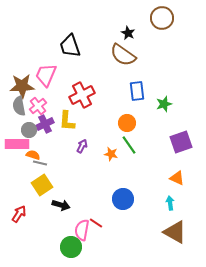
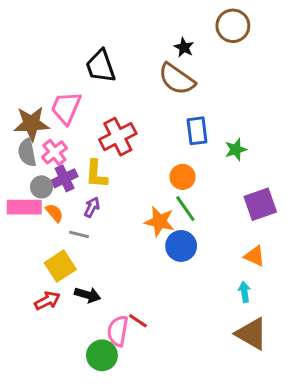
purple arrow: (82, 146) -> (92, 207), moved
orange star: (111, 154) -> (160, 221), size x1.5
orange semicircle: (33, 155) -> (54, 213), moved, turned 32
gray line: (40, 163) -> (79, 234), moved
blue circle: (123, 199) -> (181, 246), moved
red arrow: (19, 214) -> (47, 301), moved, turned 30

